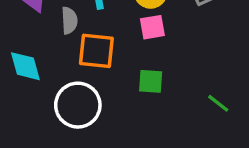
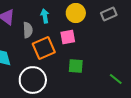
pink square: (152, 27) -> (68, 37), moved
orange square: (96, 51) -> (44, 48), turned -30

